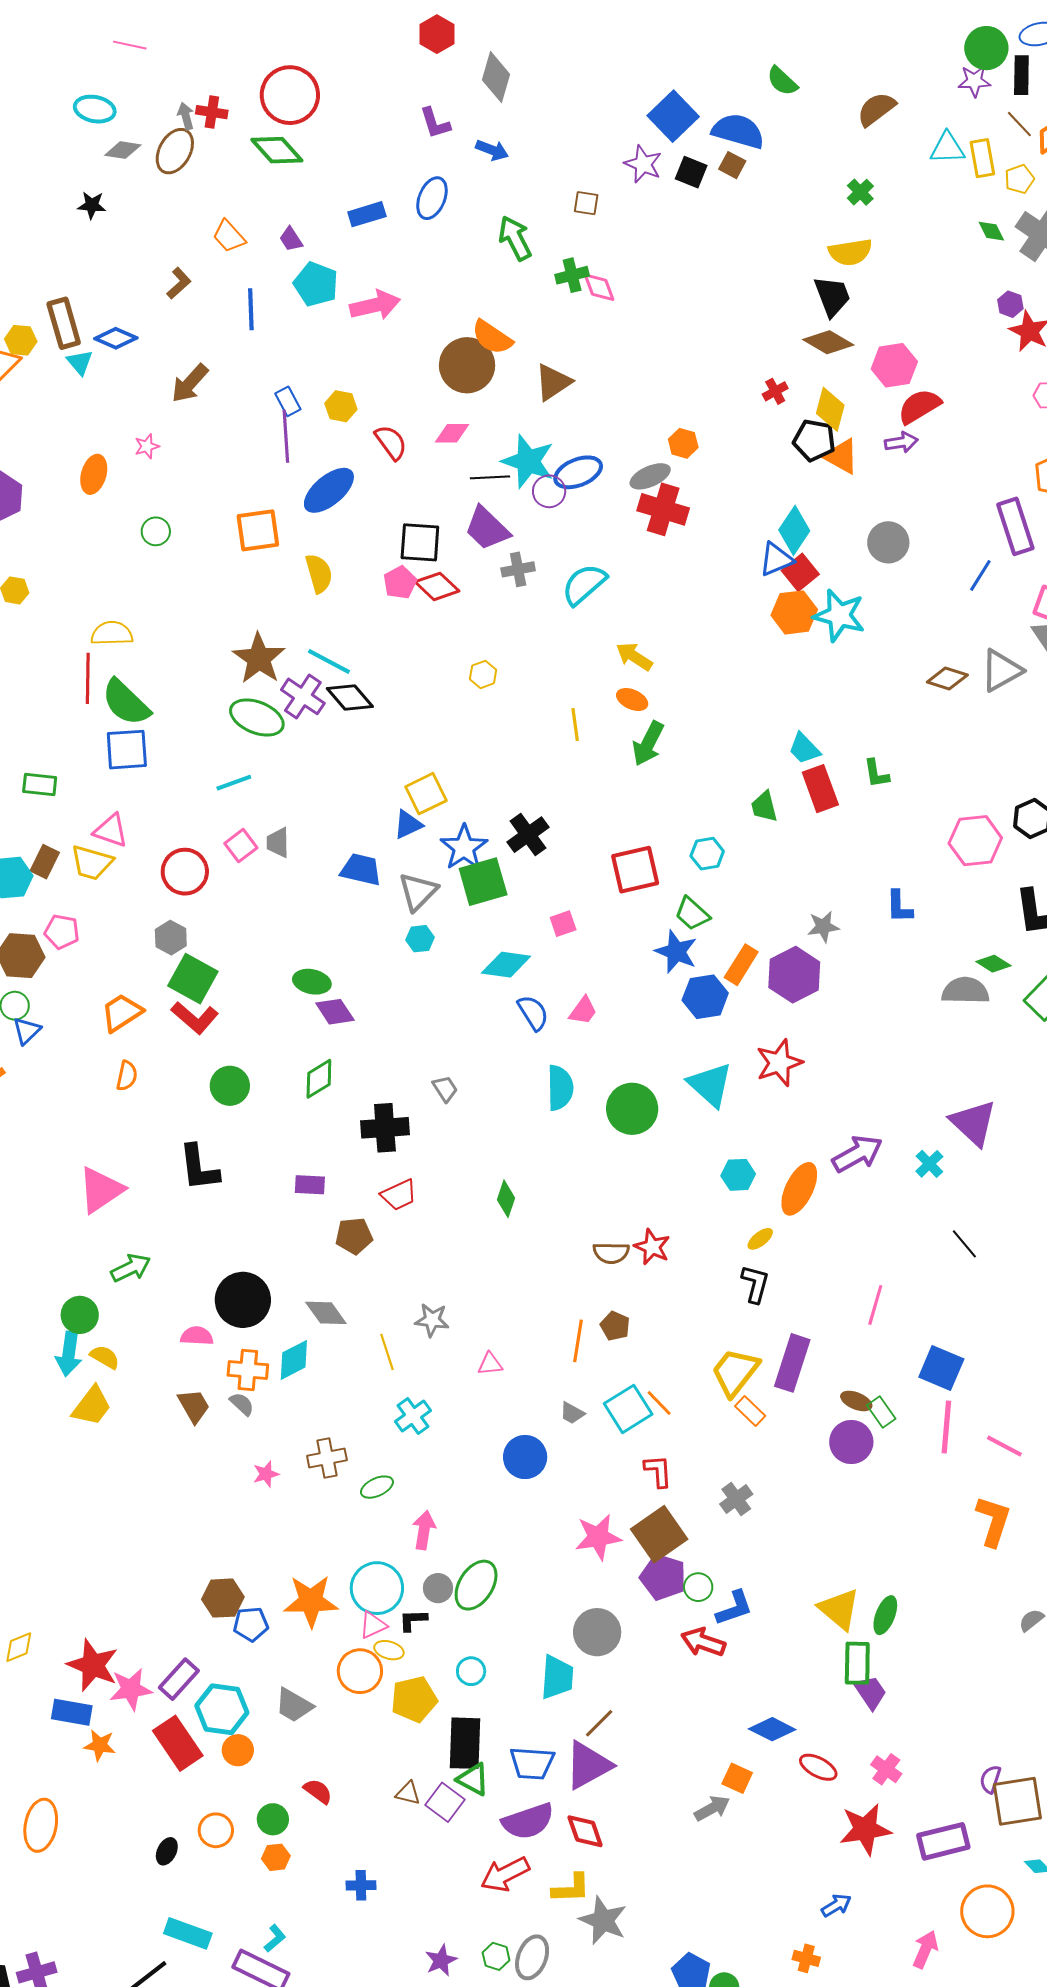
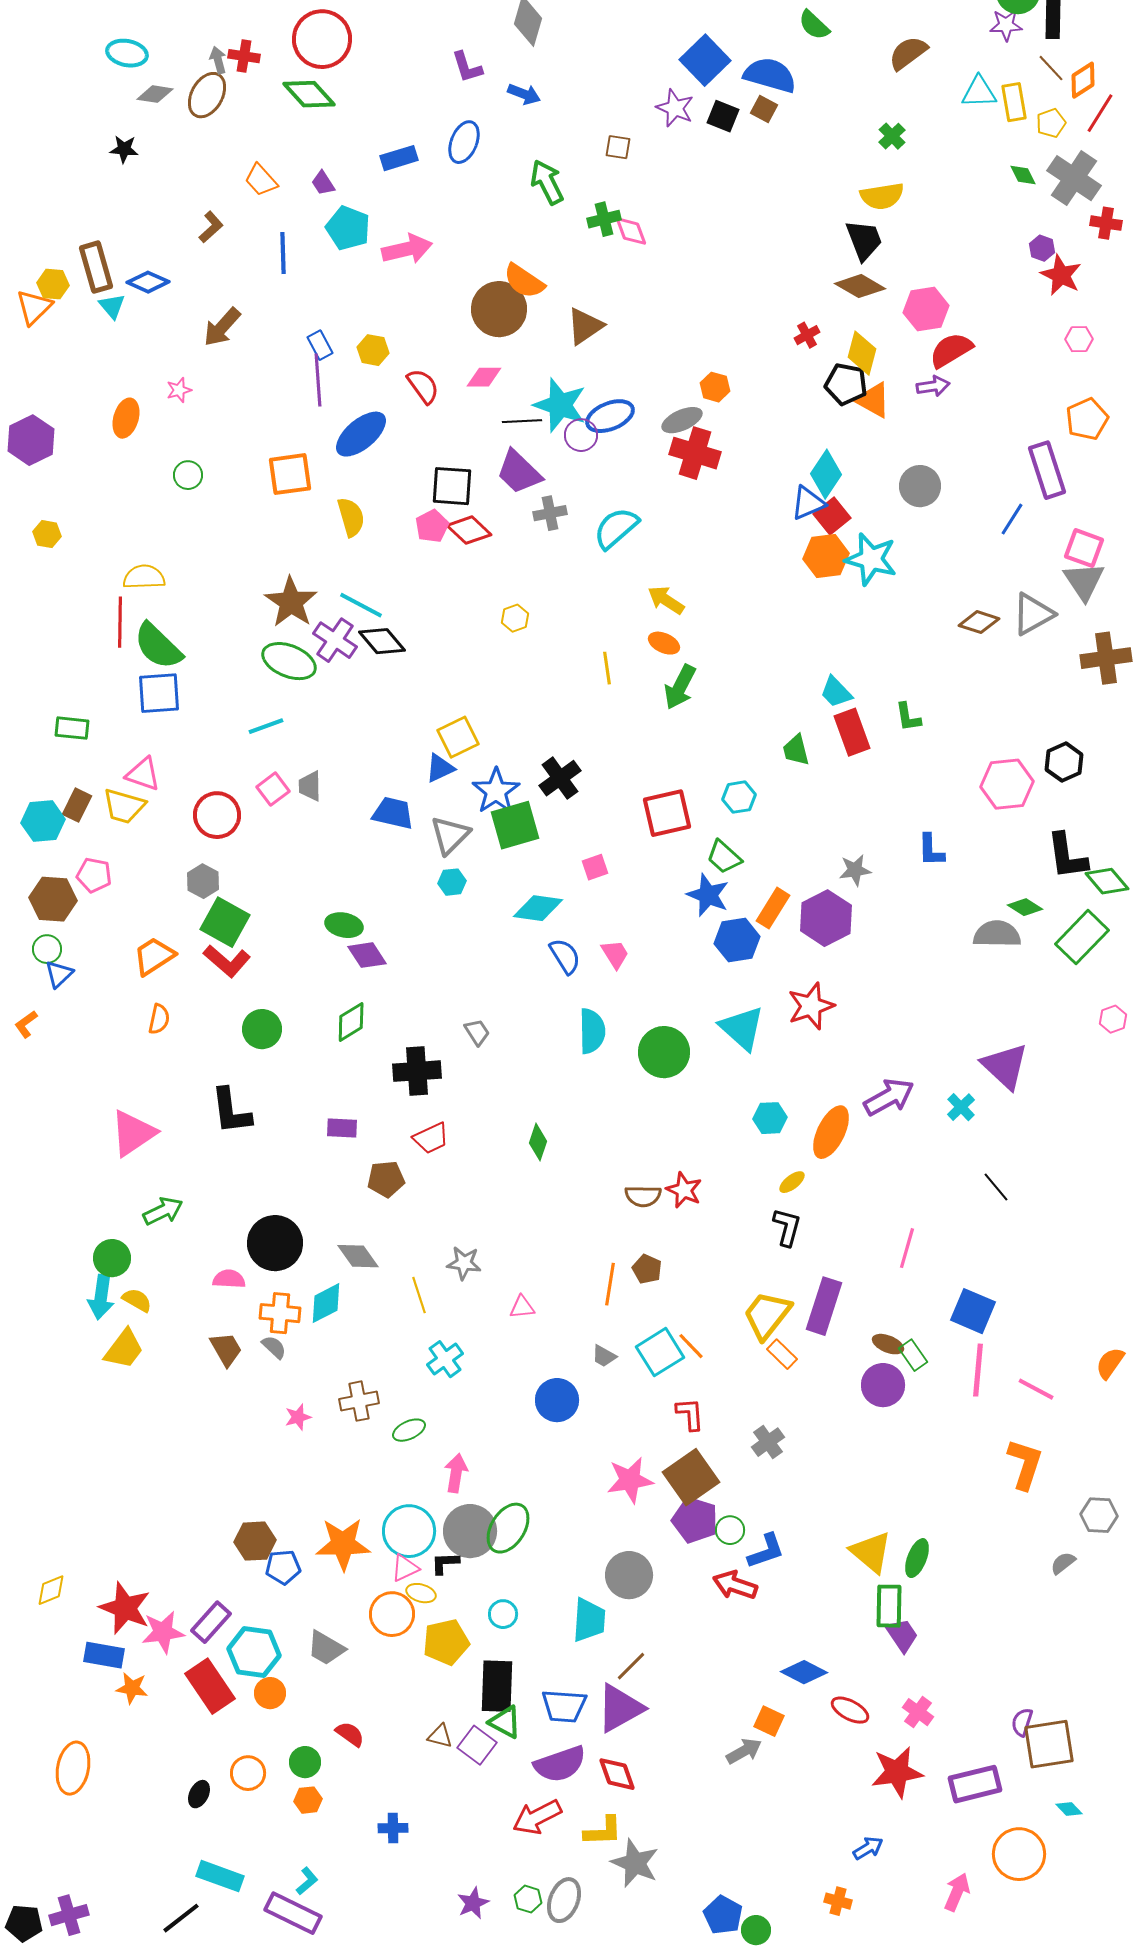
pink trapezoid: (583, 1011) -> (615, 954), turned -68
gray circle: (438, 1588) -> (470, 1531), size x1.8

